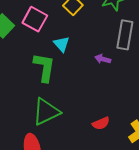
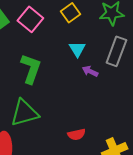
cyan triangle: (62, 44) -> (77, 49), moved

